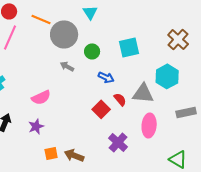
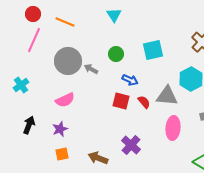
gray circle: (64, 34) -> (68, 61), moved
red square: (101, 109) -> (121, 101), moved, turned -30
purple cross: (118, 142) -> (131, 145), moved
orange square: (51, 153) -> (62, 154), moved

